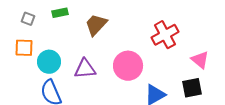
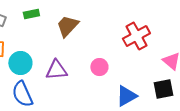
pink circle: (128, 66) -> (99, 67), size x0.6

